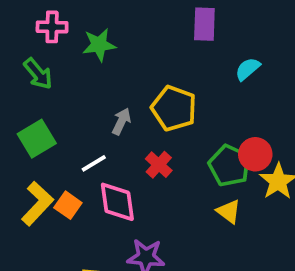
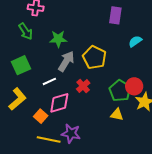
green star: (99, 45) -> (58, 39), moved
gray arrow: (121, 121) -> (66, 61), size x1.5
pink diamond: (117, 202) -> (59, 103), turned 75
orange square: (68, 205) -> (41, 116), moved
yellow triangle: (229, 211) -> (117, 115), turned -32

